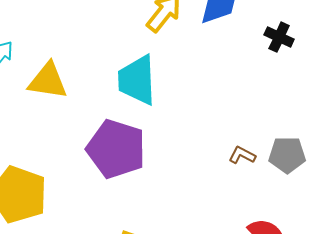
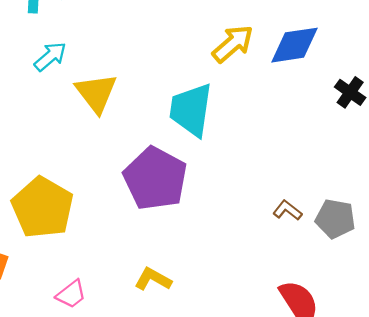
yellow triangle: (48, 81) -> (96, 93), turned 33

